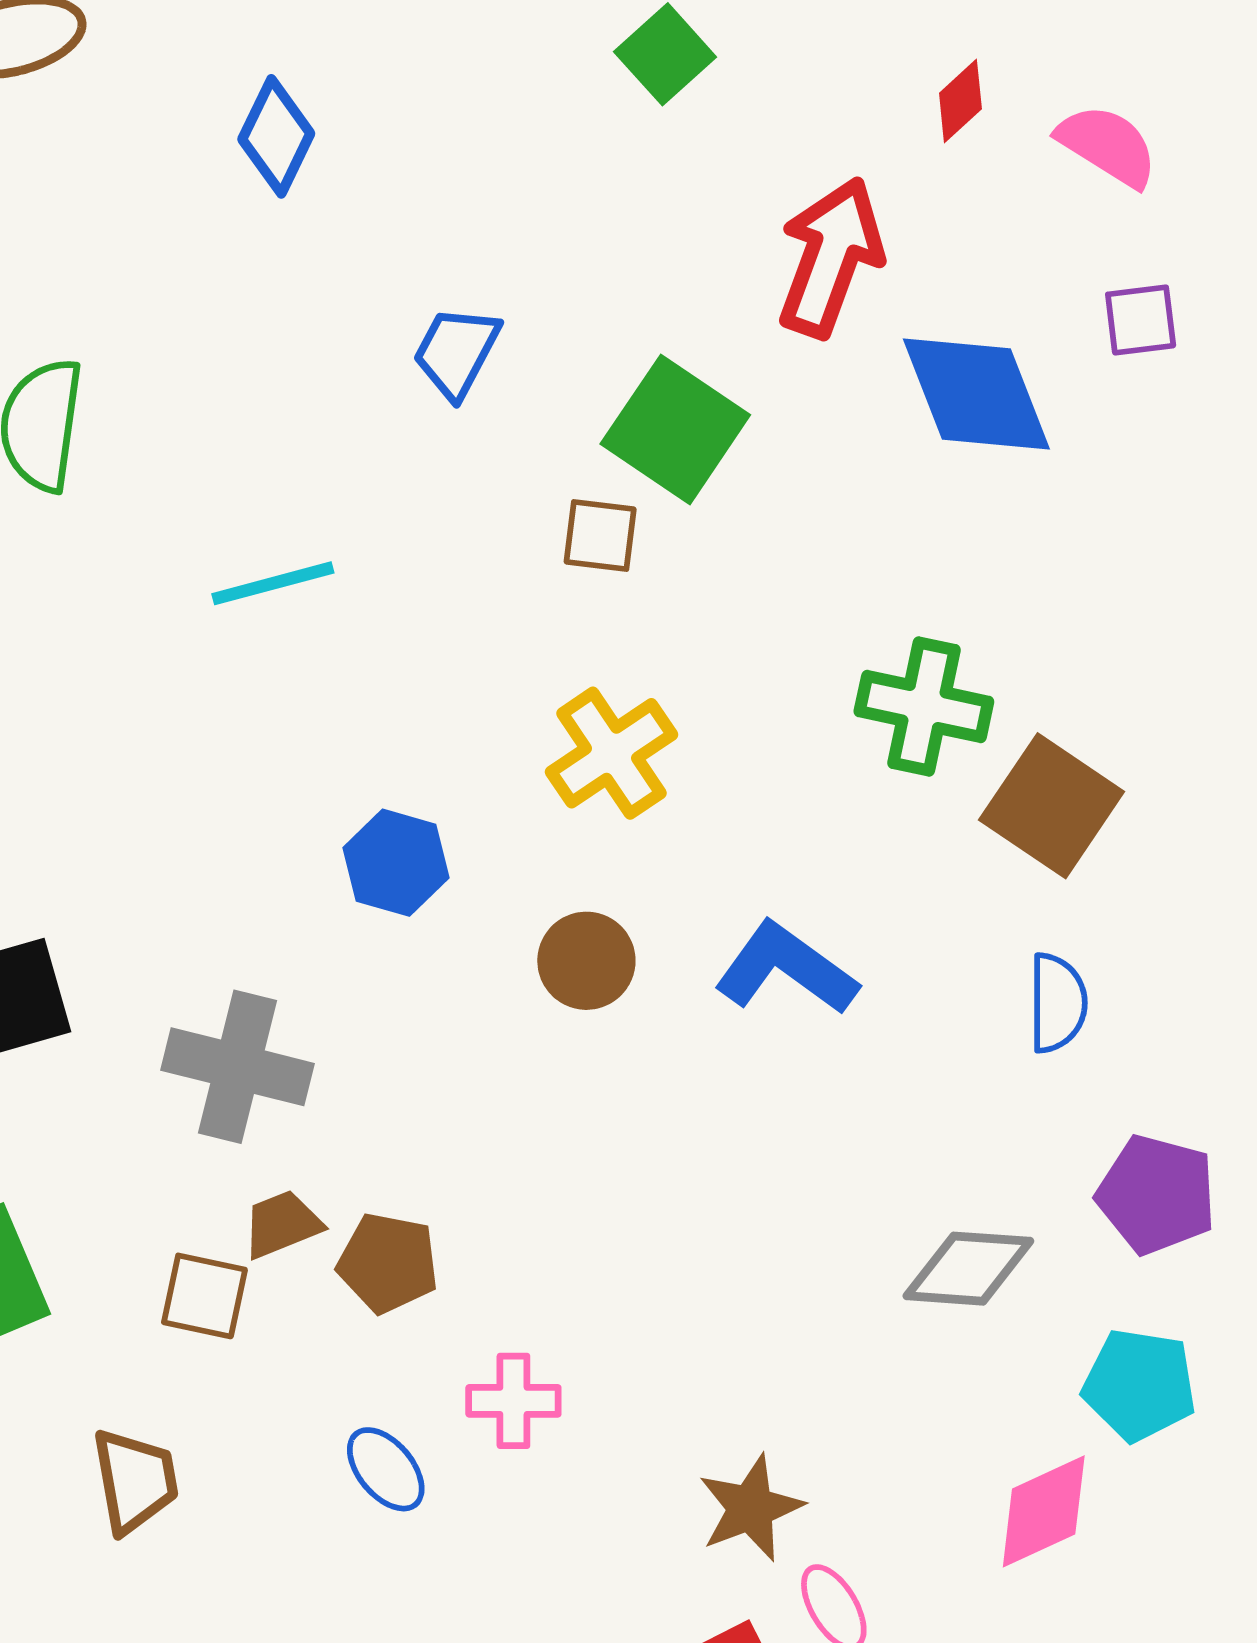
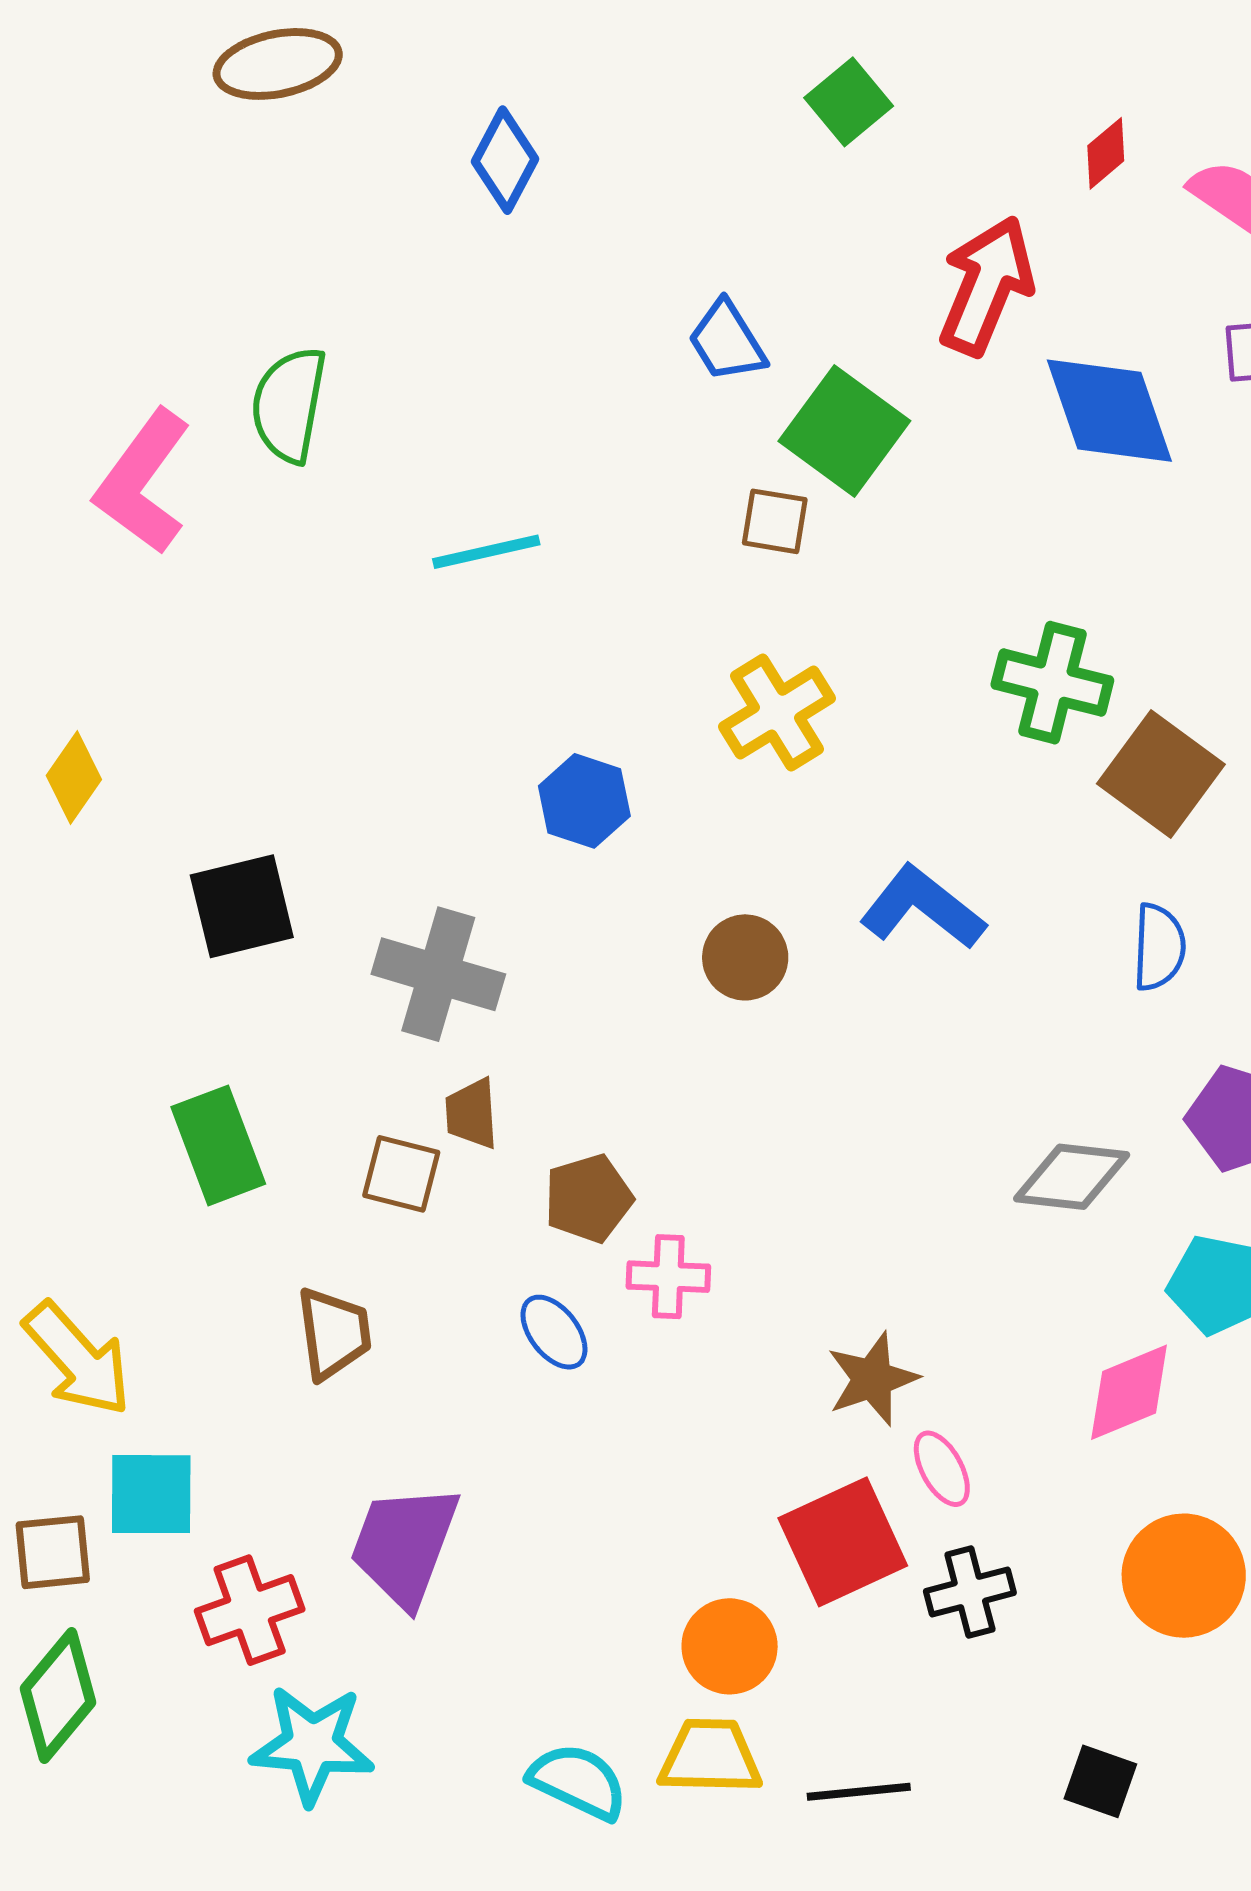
blue trapezoid: (456, 352) -> (727, 341), moved, turned -62
brown circle: (586, 961) -> (745, 957), moved
brown trapezoid: (282, 1224) -> (472, 1114), turned -74
brown pentagon: (388, 1263) -> (588, 1198), moved, turned -30

